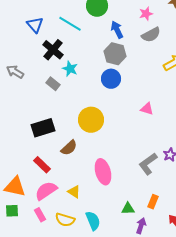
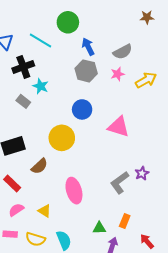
pink star: (146, 14) -> (118, 74), moved
black cross: (53, 50) -> (23, 67), turned 30
blue circle: (111, 79) -> (82, 109), moved
pink triangle: (147, 109) -> (119, 127), size x1.6
pink semicircle: (46, 191) -> (16, 210), size x0.7
pink rectangle: (40, 215) -> (10, 234), turned -56

